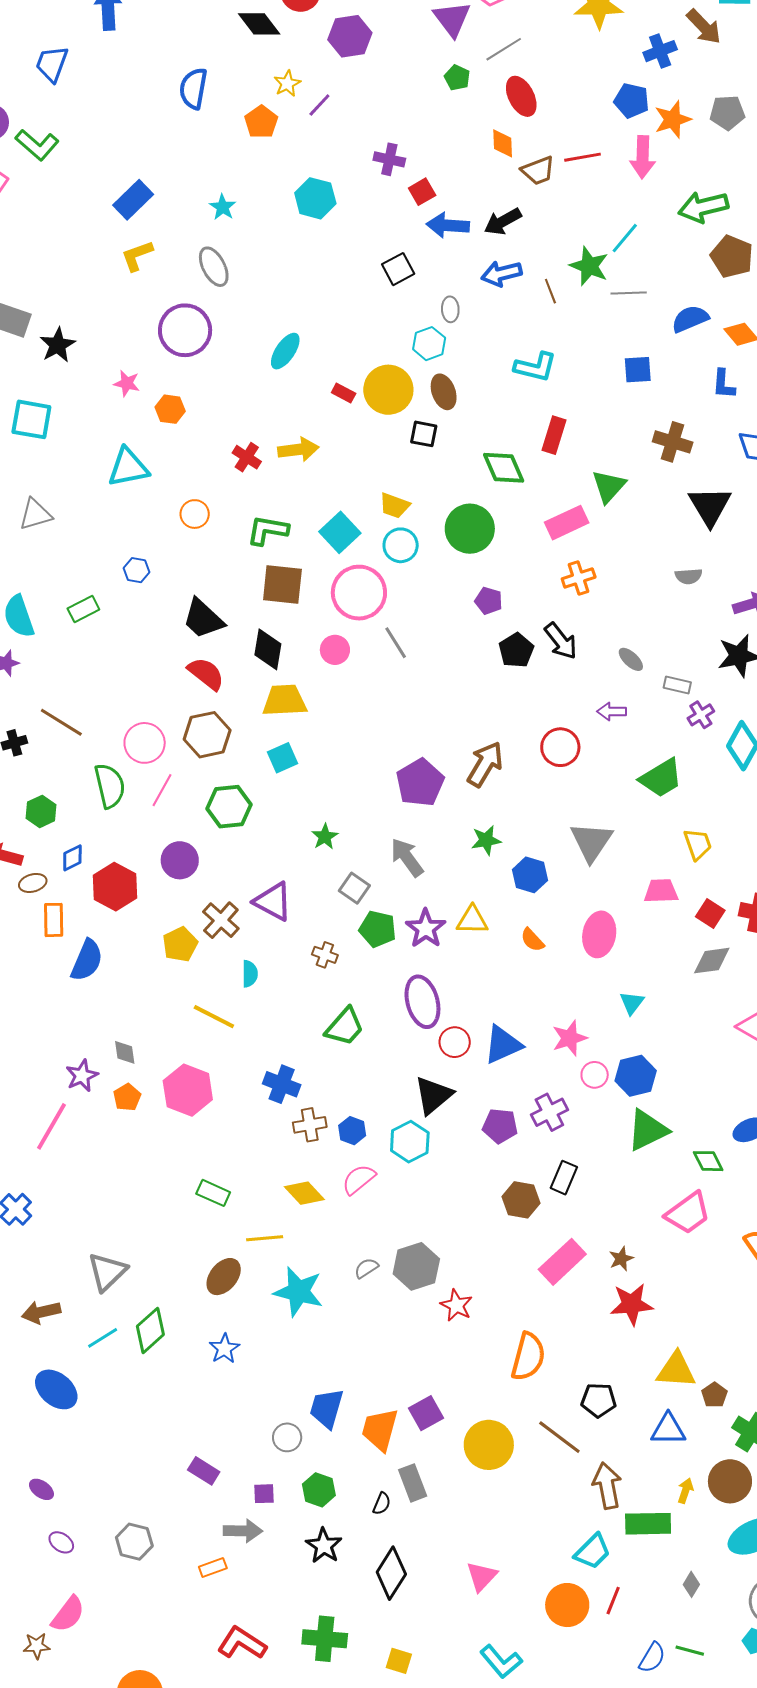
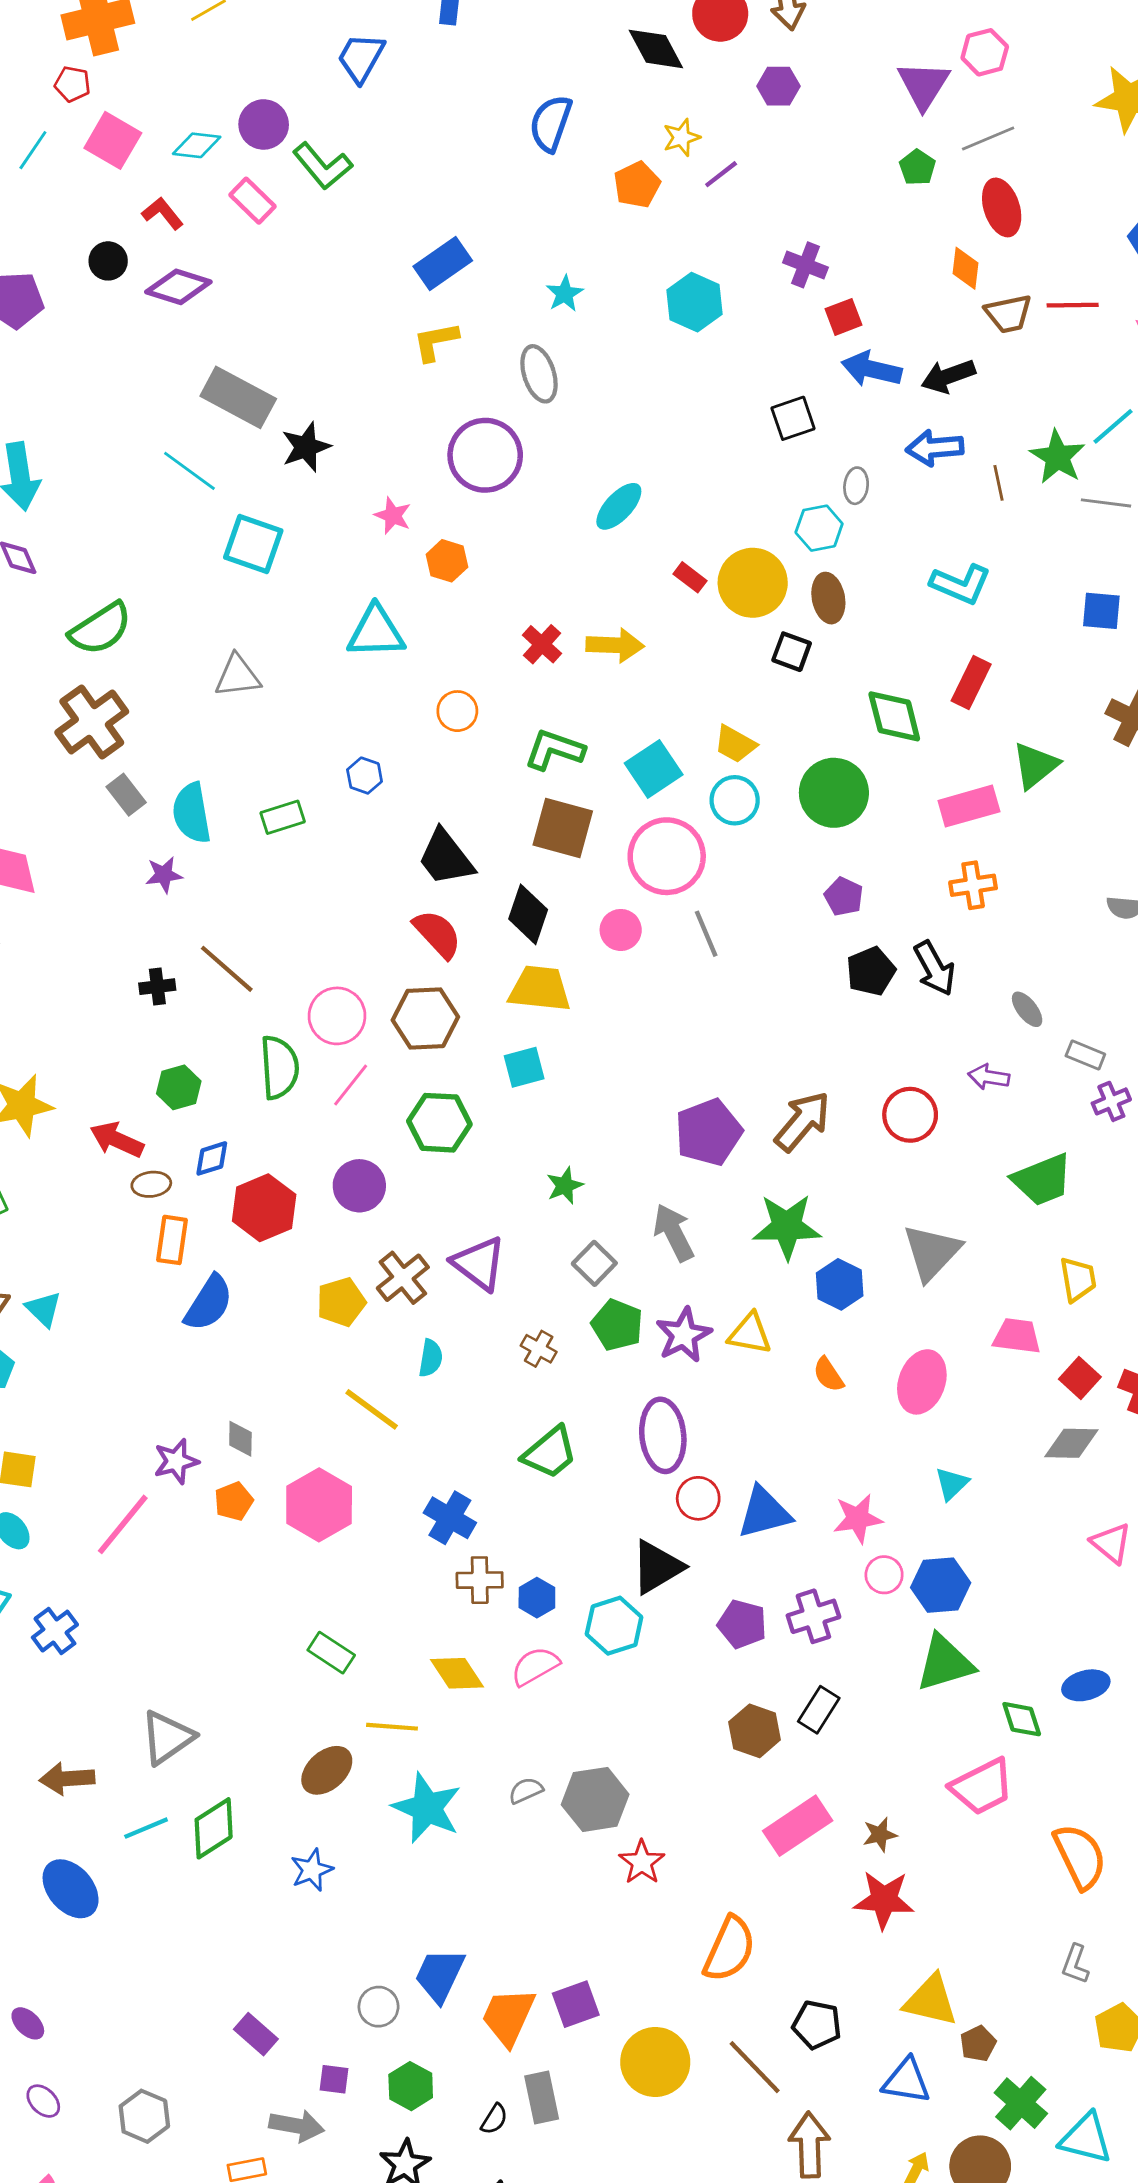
purple hexagon: (350, 36) -> (778, 86), size x0.7
green star: (486, 840) -> (787, 1227), size x1.6

